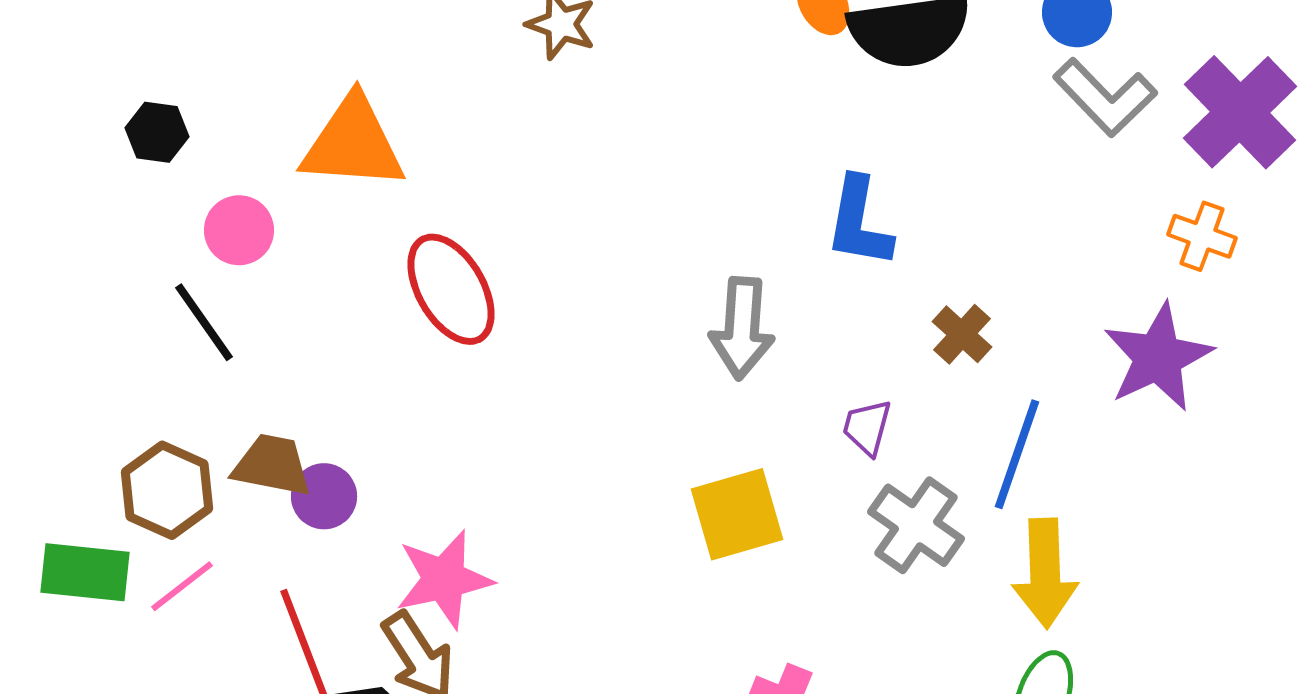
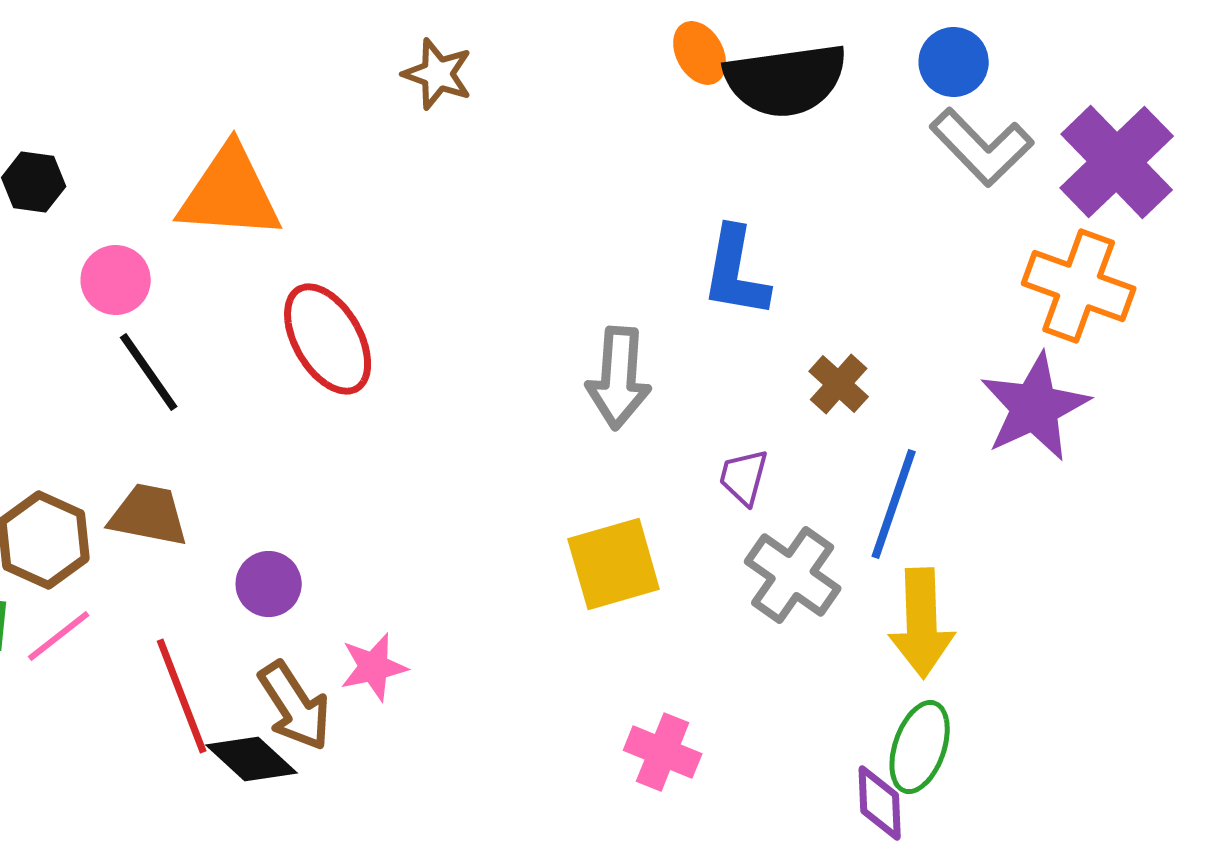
orange cross: (1202, 236) -> (1079, 286), size x1.6
black line: (204, 322) -> (149, 372), moved
purple circle: (324, 496) -> (269, 584), moved
pink star: (444, 579) -> (374, 667), moved, size x0.7

